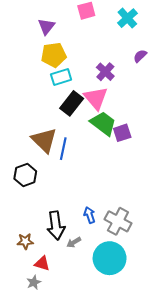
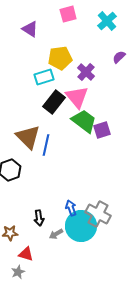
purple triangle: (46, 26) -> (30, 29), turned -36
yellow pentagon: (54, 55) -> (60, 58), moved
black arrow: (56, 226) -> (39, 218), size x0.6
cyan circle: (110, 258) -> (81, 226), moved

